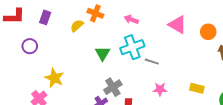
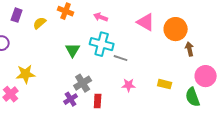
yellow semicircle: (77, 26) -> (40, 23), moved
orange circle: (208, 32) -> (176, 29), size x1.5
cyan cross: (132, 47) -> (102, 44), turned 35
yellow star: (54, 78) -> (26, 74), turned -30

